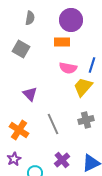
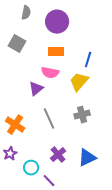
purple circle: (71, 20) -> (57, 22), moved
orange rectangle: (62, 42) -> (56, 52), moved
pink semicircle: (68, 68) -> (50, 73), moved
purple triangle: (30, 94) -> (36, 89), moved, turned 35

